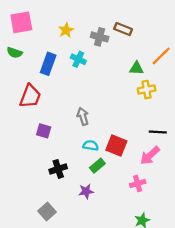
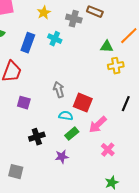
black line: (158, 132) -> (126, 104), turned -70
red square: (116, 145) -> (83, 103), moved
pink arrow: (150, 156) -> (98, 125), moved
pink cross: (138, 183) -> (108, 150), turned -32
gray square: (47, 211) -> (16, 172), moved, turned -35

